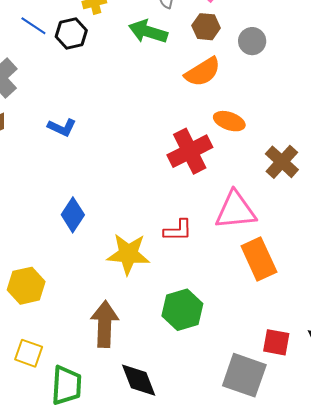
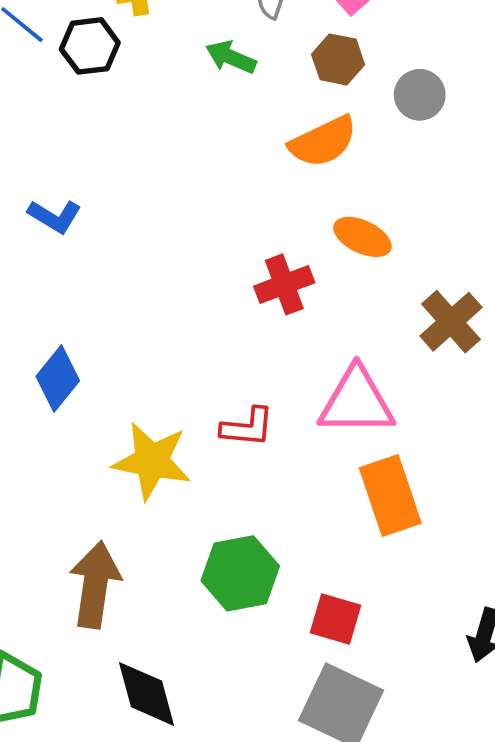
green arrow: (148, 32) -> (231, 57), size x0.7
red cross: (190, 151) -> (284, 284), size x0.7
red square: (276, 342) -> (335, 619), moved

